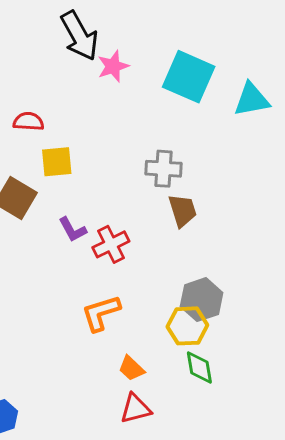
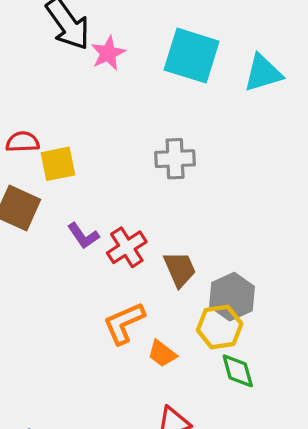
red semicircle: (28, 121) -> (23, 142), moved
brown trapezoid: (183, 211) -> (180, 269), moved
orange trapezoid: (131, 368) -> (162, 354), moved

